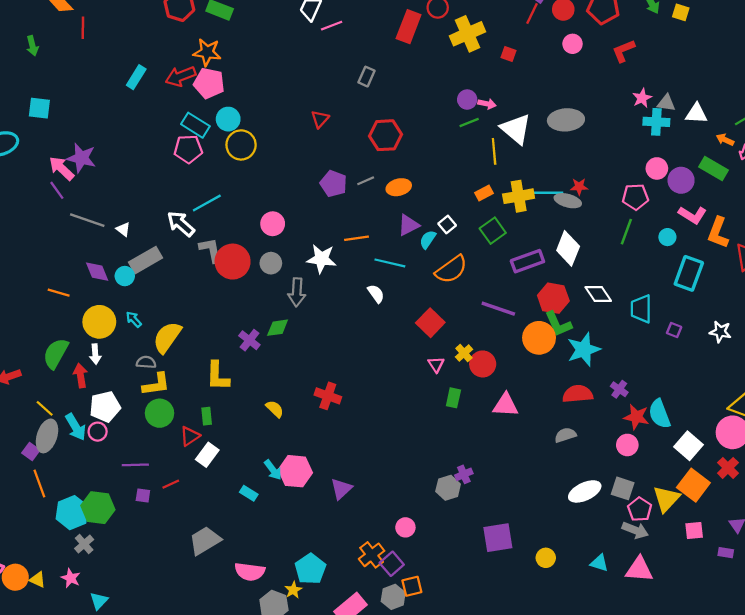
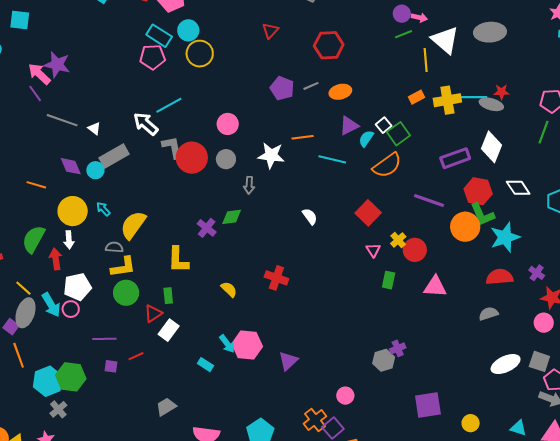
green square: (493, 231) -> (398, 134), moved
gray arrow: (297, 292) -> (249, 185), size x0.7
white semicircle: (376, 294) -> (310, 216), moved
gray trapezoid: (205, 541) -> (166, 407), size x0.7

